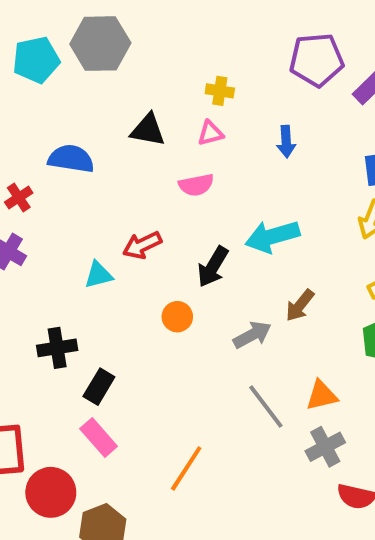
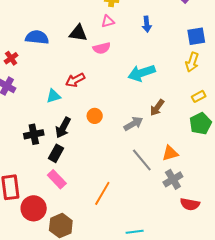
black triangle: (148, 130) -> (78, 33), moved
black arrow: (213, 267) -> (63, 128), moved

